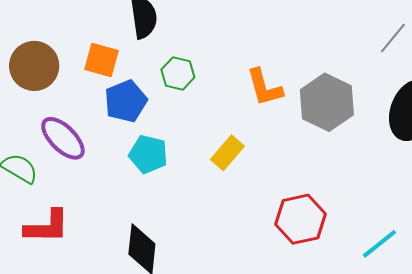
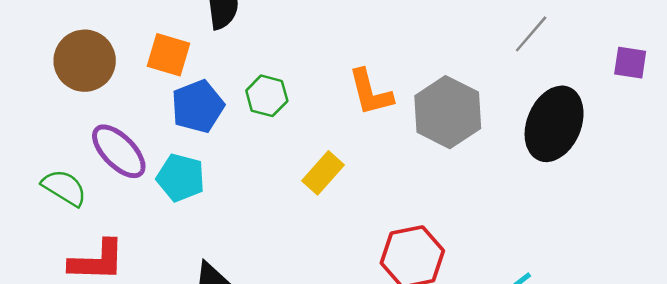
green hexagon: (178, 73) -> (267, 96), moved
cyan pentagon: (148, 154) -> (181, 178), moved

